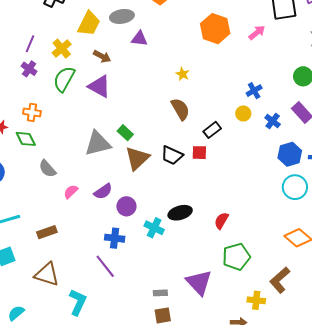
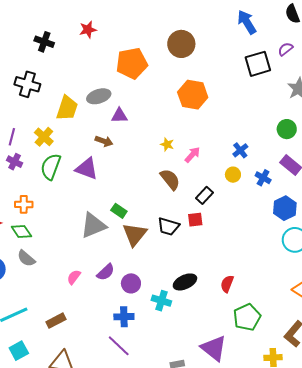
pink arrow: (257, 33) -> (192, 155), moved
brown arrow: (102, 56) -> (104, 141), moved
gray semicircle: (47, 169) -> (26, 258), moved

